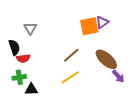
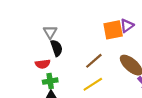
black semicircle: (14, 47) -> (57, 48), moved
green cross: (19, 77) -> (50, 81), moved

